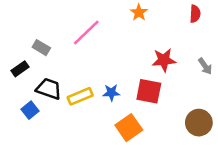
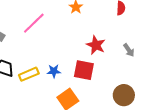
red star: (164, 60) -> (96, 45), turned 30

